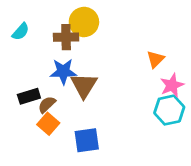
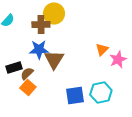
orange triangle: (155, 59) -> (102, 50), moved
cyan hexagon: (169, 110) -> (101, 93), moved
blue square: (87, 140) -> (75, 96), moved

